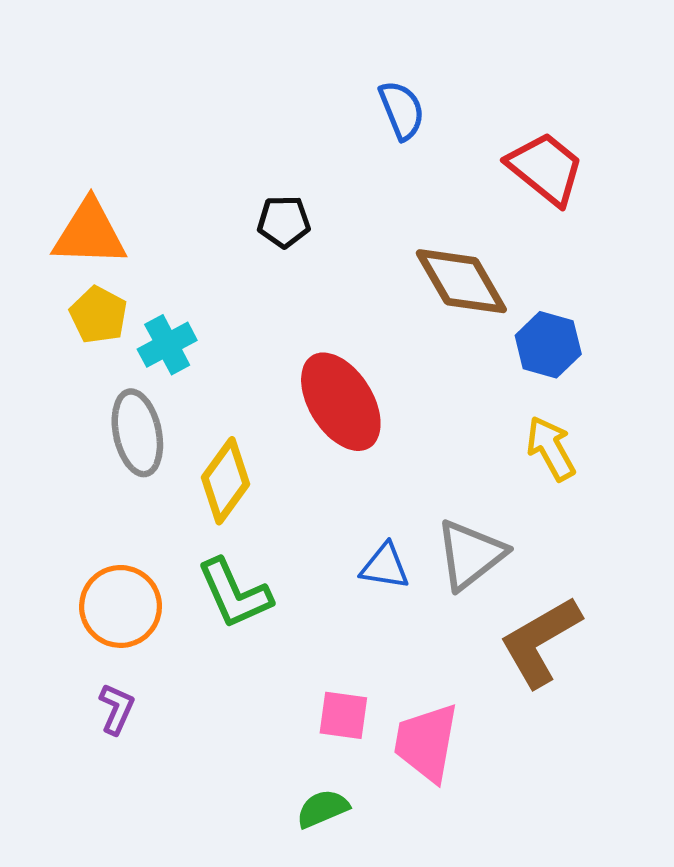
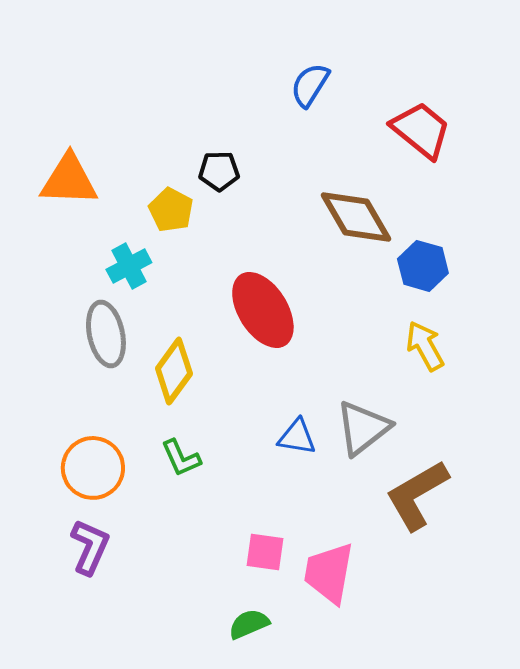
blue semicircle: (402, 110) -> (310, 85), turned -126
yellow pentagon: (98, 315) -> (171, 210), moved
green L-shape: (235, 594) -> (181, 458), size x0.7
purple L-shape: (117, 709) -> (90, 547), size x1.4

